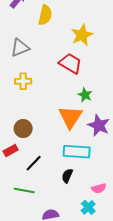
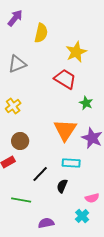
yellow cross: (23, 81) -> (13, 106), moved, turned -35
green star: (85, 95) -> (86, 103), moved
cyan rectangle: (77, 152) -> (71, 163), size x0.7
black line: (34, 163) -> (40, 174), moved

